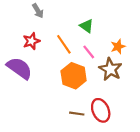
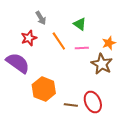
gray arrow: (38, 11) -> (41, 18), moved
pink line: (89, 52) -> (82, 48), turned -56
orange hexagon: (74, 76) -> (44, 89), moved

